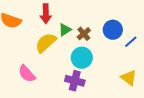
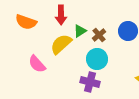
pink semicircle: (27, 74) -> (37, 64), moved

